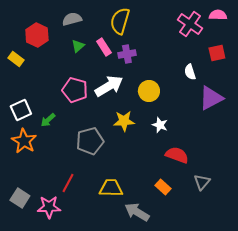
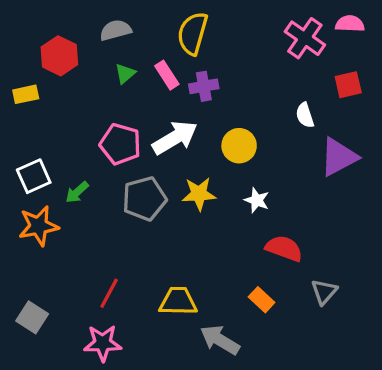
yellow rectangle: (16, 59) -> (26, 94), turned -49
orange star: (24, 141) -> (39, 226), turned 30
gray pentagon: (90, 141) -> (144, 199), moved
pink star: (49, 207) -> (103, 343), moved

